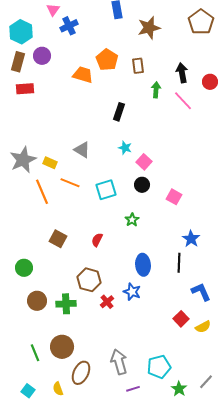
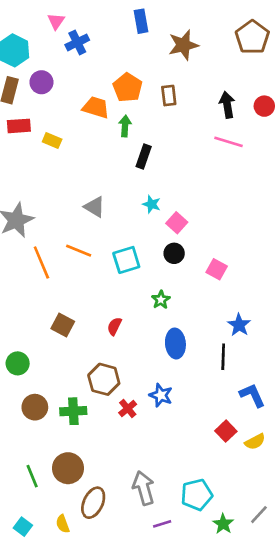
red circle: (210, 82) -> (264, 106), moved
green arrow: (156, 90) -> (125, 126), moved
pink line: (183, 101) -> (228, 142), turned -30
yellow rectangle: (50, 163) -> (52, 141), moved
blue ellipse: (143, 265) -> (175, 344), moved

